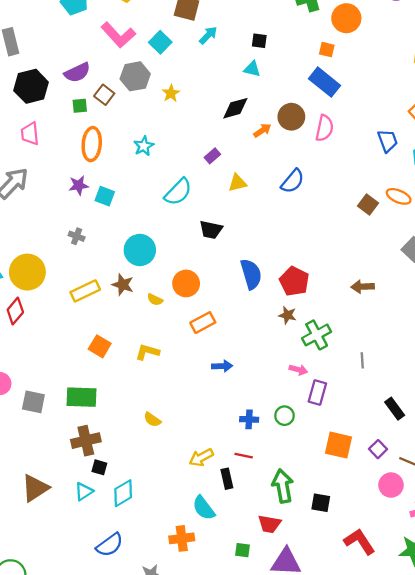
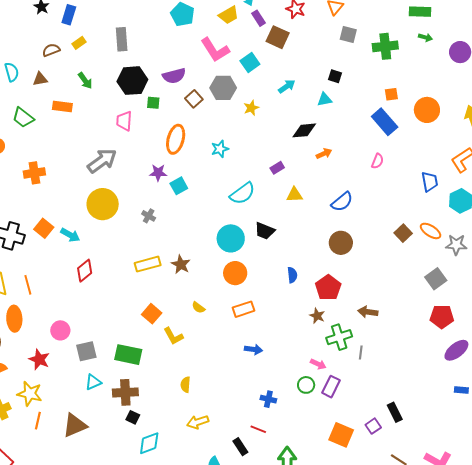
orange circle: (346, 18) -> (427, 110), moved
cyan arrow: (208, 35) -> (287, 86), moved
orange square: (327, 50) -> (391, 94), turned -32
cyan triangle: (252, 69) -> (325, 99), turned -35
green square: (80, 106) -> (153, 103), moved
brown circle: (291, 117) -> (341, 243), moved
pink semicircle: (324, 128) -> (377, 161), size x0.7
cyan square: (105, 196) -> (179, 186), turned 30
cyan circle: (140, 250) -> (231, 238), moved
yellow circle: (27, 272) -> (103, 204), moved
blue semicircle: (251, 274) -> (292, 275), size x0.6
brown arrow: (363, 287) -> (368, 312), moved
yellow semicircle: (155, 300) -> (198, 308), moved
yellow L-shape: (147, 352) -> (173, 336), moved, turned -145
gray line: (362, 360) -> (361, 352), moved
gray square: (33, 402) -> (86, 351), turned -35
green circle: (284, 416) -> (306, 385), moved
yellow semicircle: (152, 420) -> (185, 385), turned 49
purple square: (378, 449) -> (373, 426), moved
yellow arrow: (201, 457) -> (198, 422), moved
black rectangle: (227, 479) -> (240, 447), turned -30
cyan triangle: (84, 491) -> (93, 382), moved

